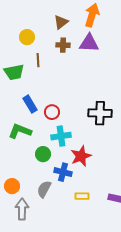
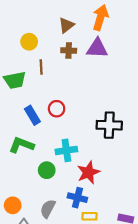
red circle: (52, 112) -> (57, 109), moved
blue cross: (63, 172) -> (77, 198), moved

